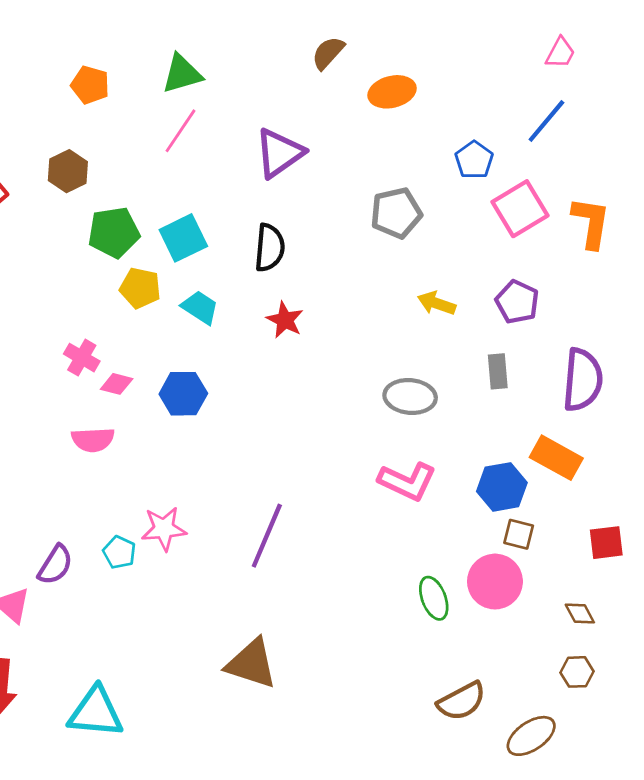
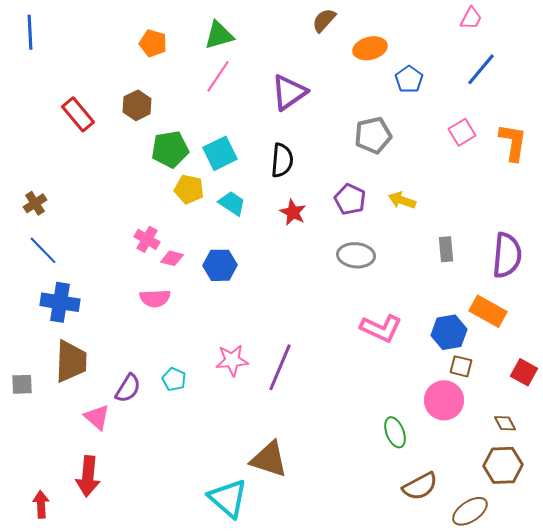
pink trapezoid: (560, 53) -> (471, 18), moved
blue pentagon: (474, 160) -> (409, 79), moved
pink square: (520, 209) -> (462, 132), size x0.7
purple pentagon: (517, 302) -> (350, 199), moved
gray ellipse: (410, 396) -> (356, 255), moved
pink star: (164, 529) -> (232, 360), moved
red square: (606, 543) -> (524, 372), turned 36
green ellipse: (434, 598) -> (395, 432), moved
brown hexagon: (577, 672) -> (503, 465), size x1.6
cyan triangle: (96, 712) -> (228, 498), moved, turned 36

